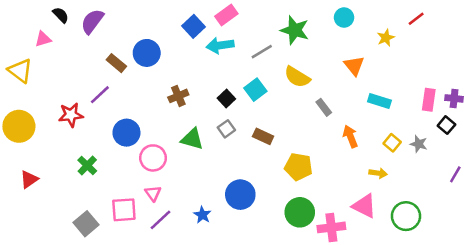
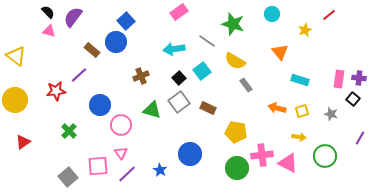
blue square: (193, 26) -> (126, 21), moved
pink triangle: (43, 39) -> (49, 31), moved, turned 32
cyan arrow: (220, 45) -> (174, 49), moved
gray line: (262, 52) -> (207, 41), turned 66
gray rectangle: (324, 107) -> (246, 85), moved
gray square: (226, 129) -> (179, 102), size x1.5
orange arrow: (350, 136) -> (277, 108), turned -54
yellow square: (392, 143) -> (302, 111), moved, turned 32
green circle: (406, 216) -> (325, 156), moved
pink cross: (331, 227) -> (262, 155), moved

